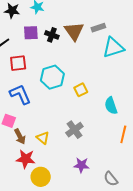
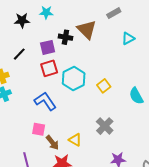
gray rectangle: (98, 28) -> (114, 13), moved
purple square: (31, 33) -> (48, 47), moved
cyan triangle: (113, 48) -> (128, 38), size x0.6
red square: (18, 63) -> (49, 68), moved

